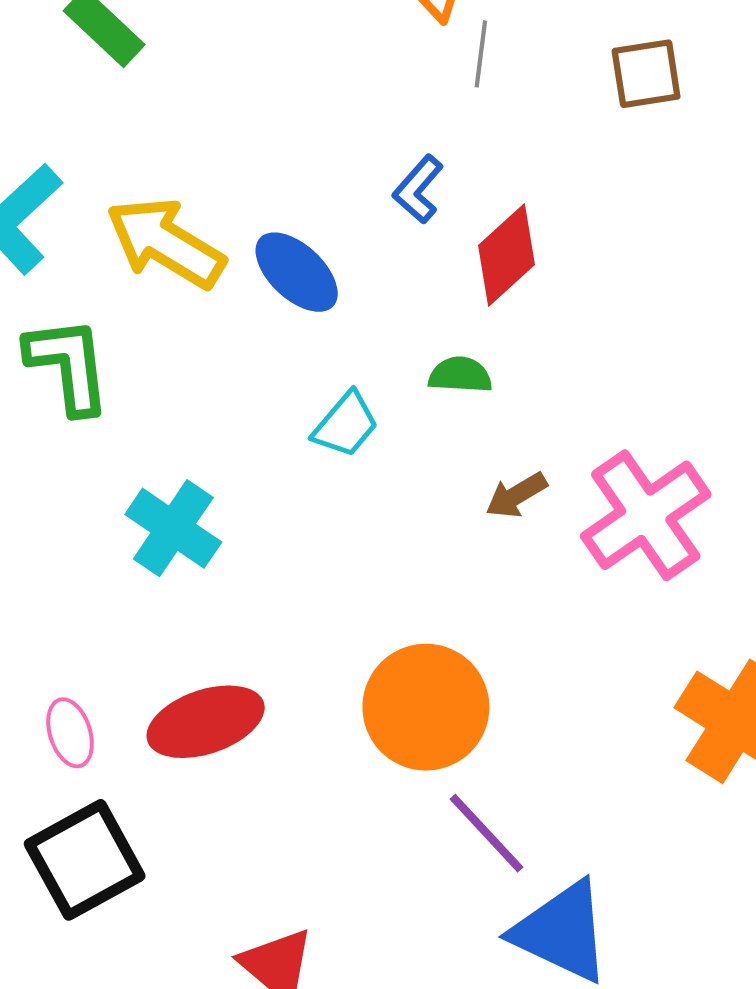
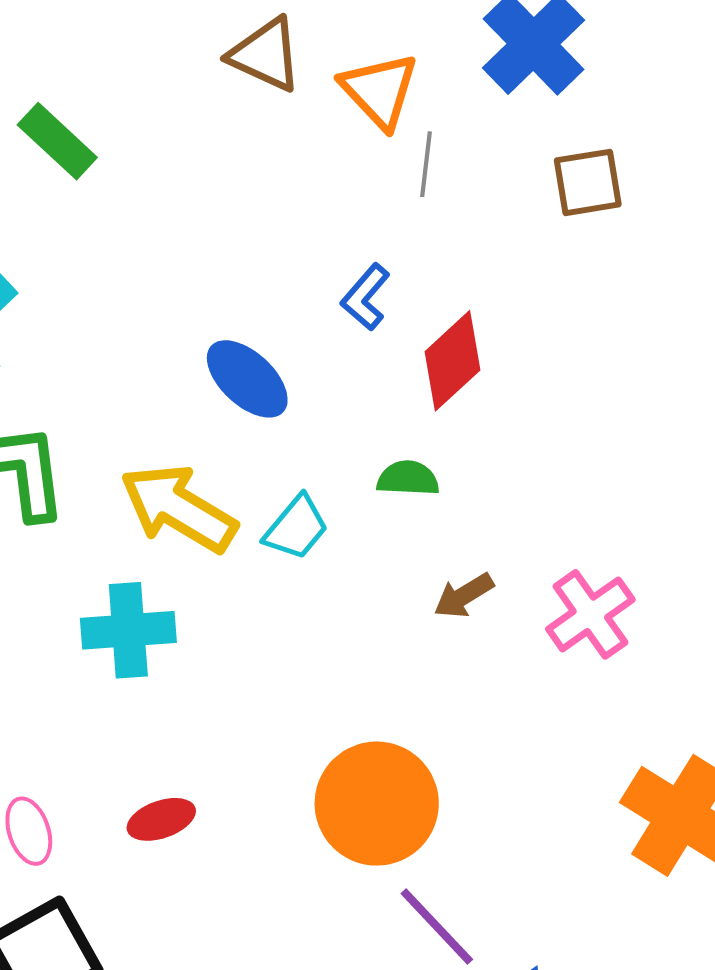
yellow arrow: (166, 243) -> (179, 508), moved
pink cross: (646, 515) -> (590, 614), size x0.7
cyan cross: (173, 528) -> (128, 630), turned -38
red ellipse: (206, 722) -> (161, 819), size x0.6

